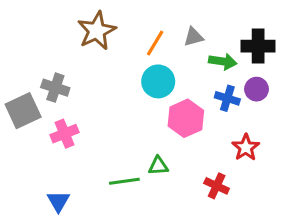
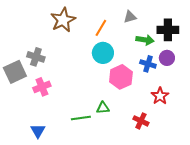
gray triangle: (194, 37) -> (130, 17), moved

